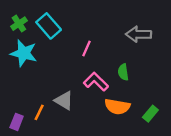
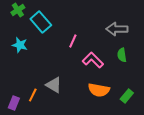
green cross: (19, 24) -> (18, 10), moved
cyan star: (24, 53) -> (20, 45), size x0.7
green semicircle: (123, 72) -> (122, 55), moved
pink L-shape: (96, 82) -> (93, 60), moved

